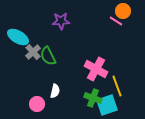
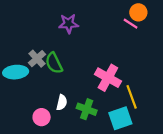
cyan ellipse: (18, 37) -> (16, 72), moved, turned -35
green cross: (93, 98) -> (87, 109), moved

